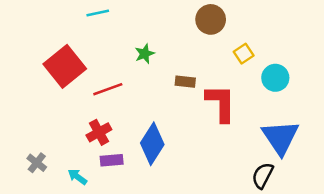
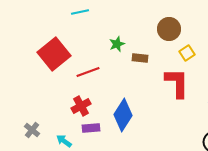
brown circle: (211, 19) -> (169, 29), moved
yellow square: (244, 54) -> (187, 53), moved
brown rectangle: (185, 82) -> (140, 58), moved

